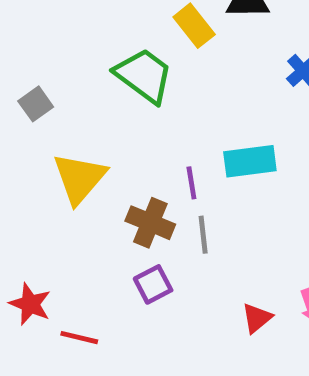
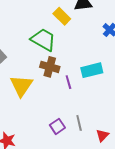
brown cross: (150, 223) -> (50, 67), moved
gray line: (203, 235) -> (79, 123), moved

